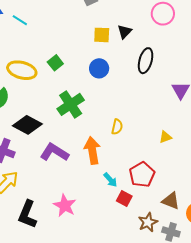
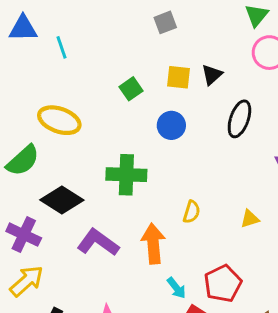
cyan line: (20, 20) -> (61, 47), turned 35
green square: (55, 63) -> (131, 89), moved
green cross: (71, 104) -> (126, 175), turned 32
yellow triangle: (165, 137) -> (250, 219), moved

